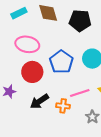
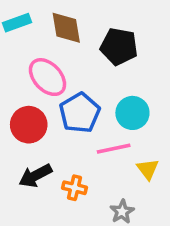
pink ellipse: (27, 44) -> (47, 77), moved, turned 30
pink line: (80, 93) -> (114, 149), moved

